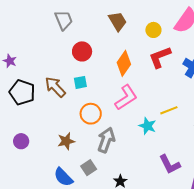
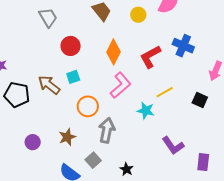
red L-shape: (160, 57) -> (150, 57), moved
purple circle: (21, 141) -> (33, 142), moved

